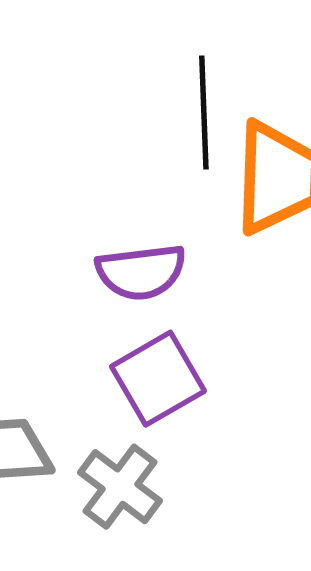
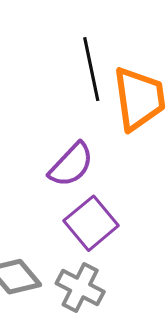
purple semicircle: (141, 272) -> (71, 165), turned -30

